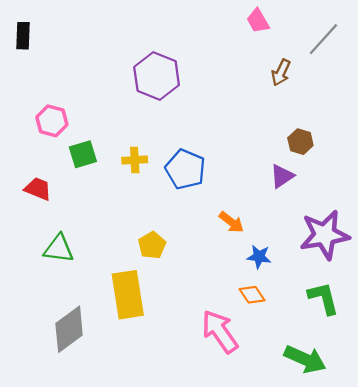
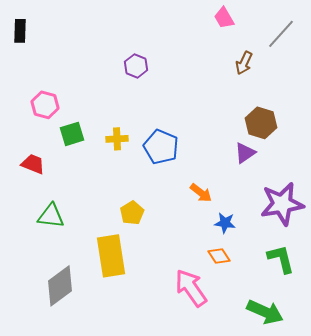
purple hexagon: (157, 76) -> (136, 66), size x0.6
brown hexagon: (300, 142) -> (261, 123), size x1.4

